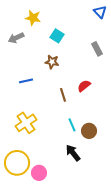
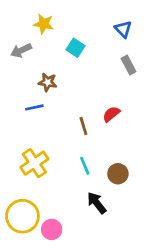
blue triangle: (100, 12) -> (123, 29), moved
brown star: (52, 62) -> (48, 82), moved
cyan line: (72, 125) -> (85, 166), moved

